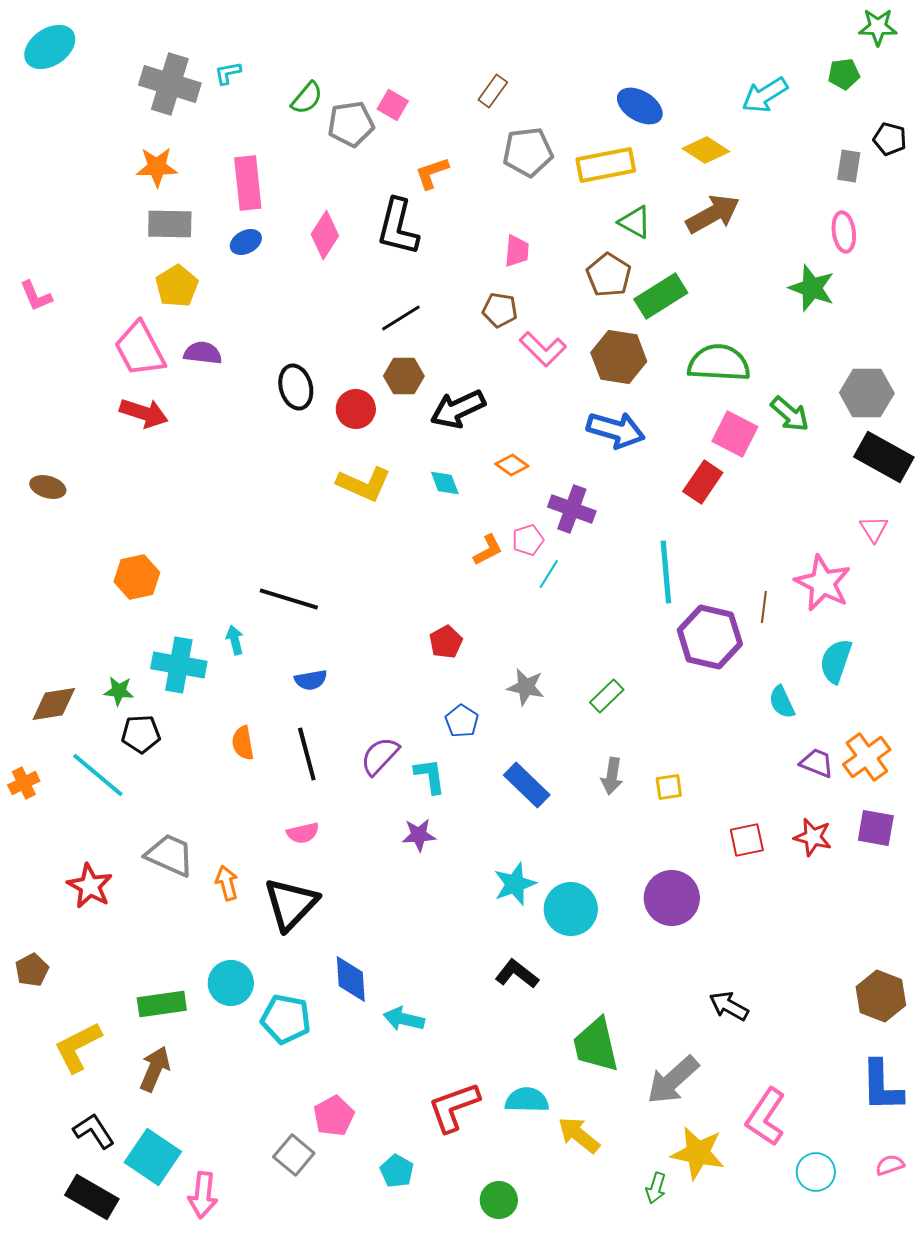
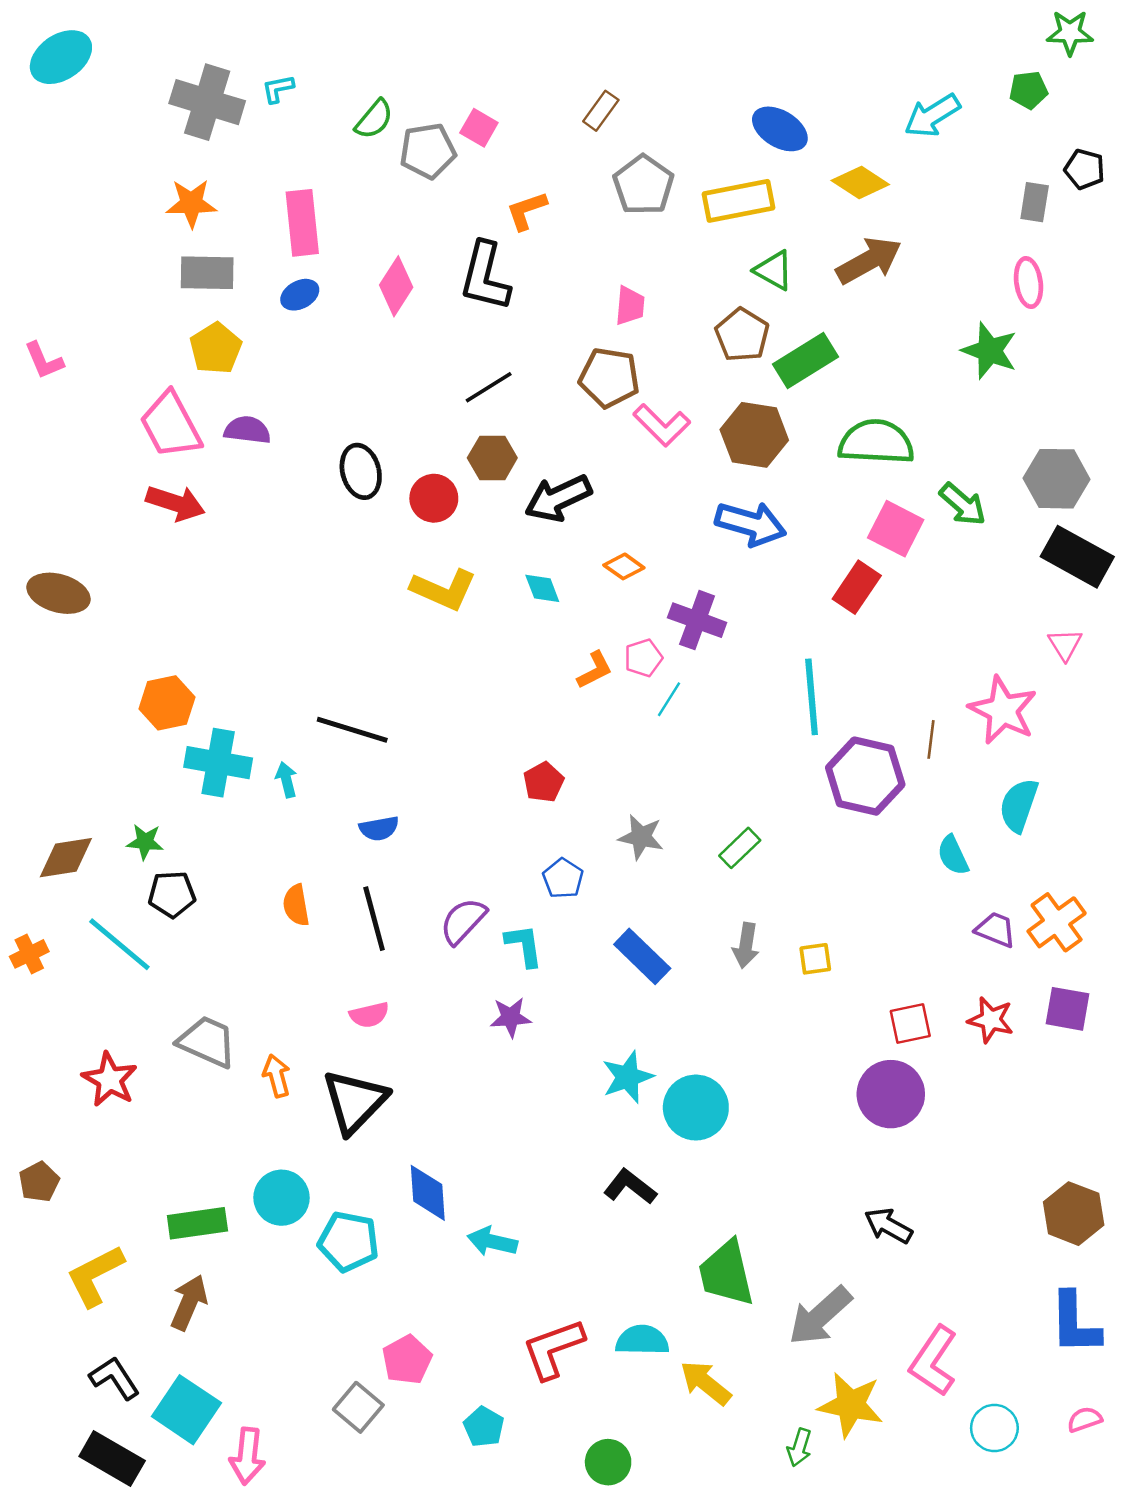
gray pentagon: (528, 152) -> (643, 185), turned -30
brown pentagon: (500, 310) -> (609, 378), size x1.4
brown ellipse: (48, 487) -> (58, 593), size x1.4
cyan cross: (179, 665) -> (218, 763), moved
purple circle: (672, 898) -> (891, 1094), moved

